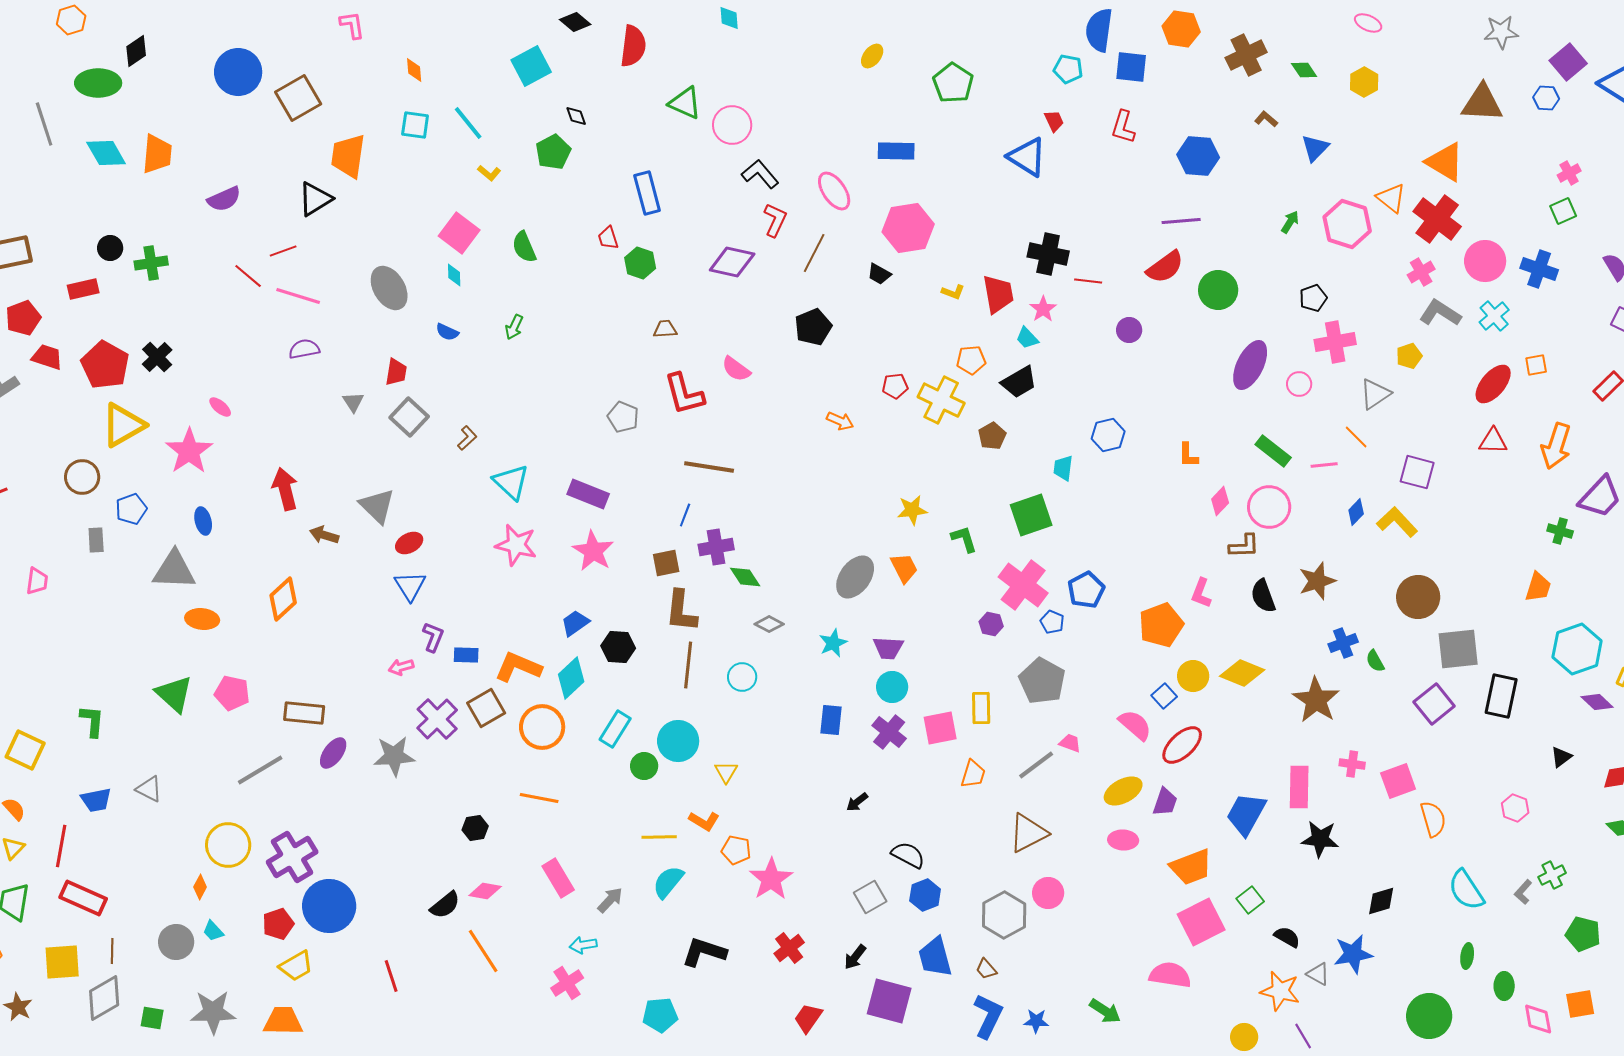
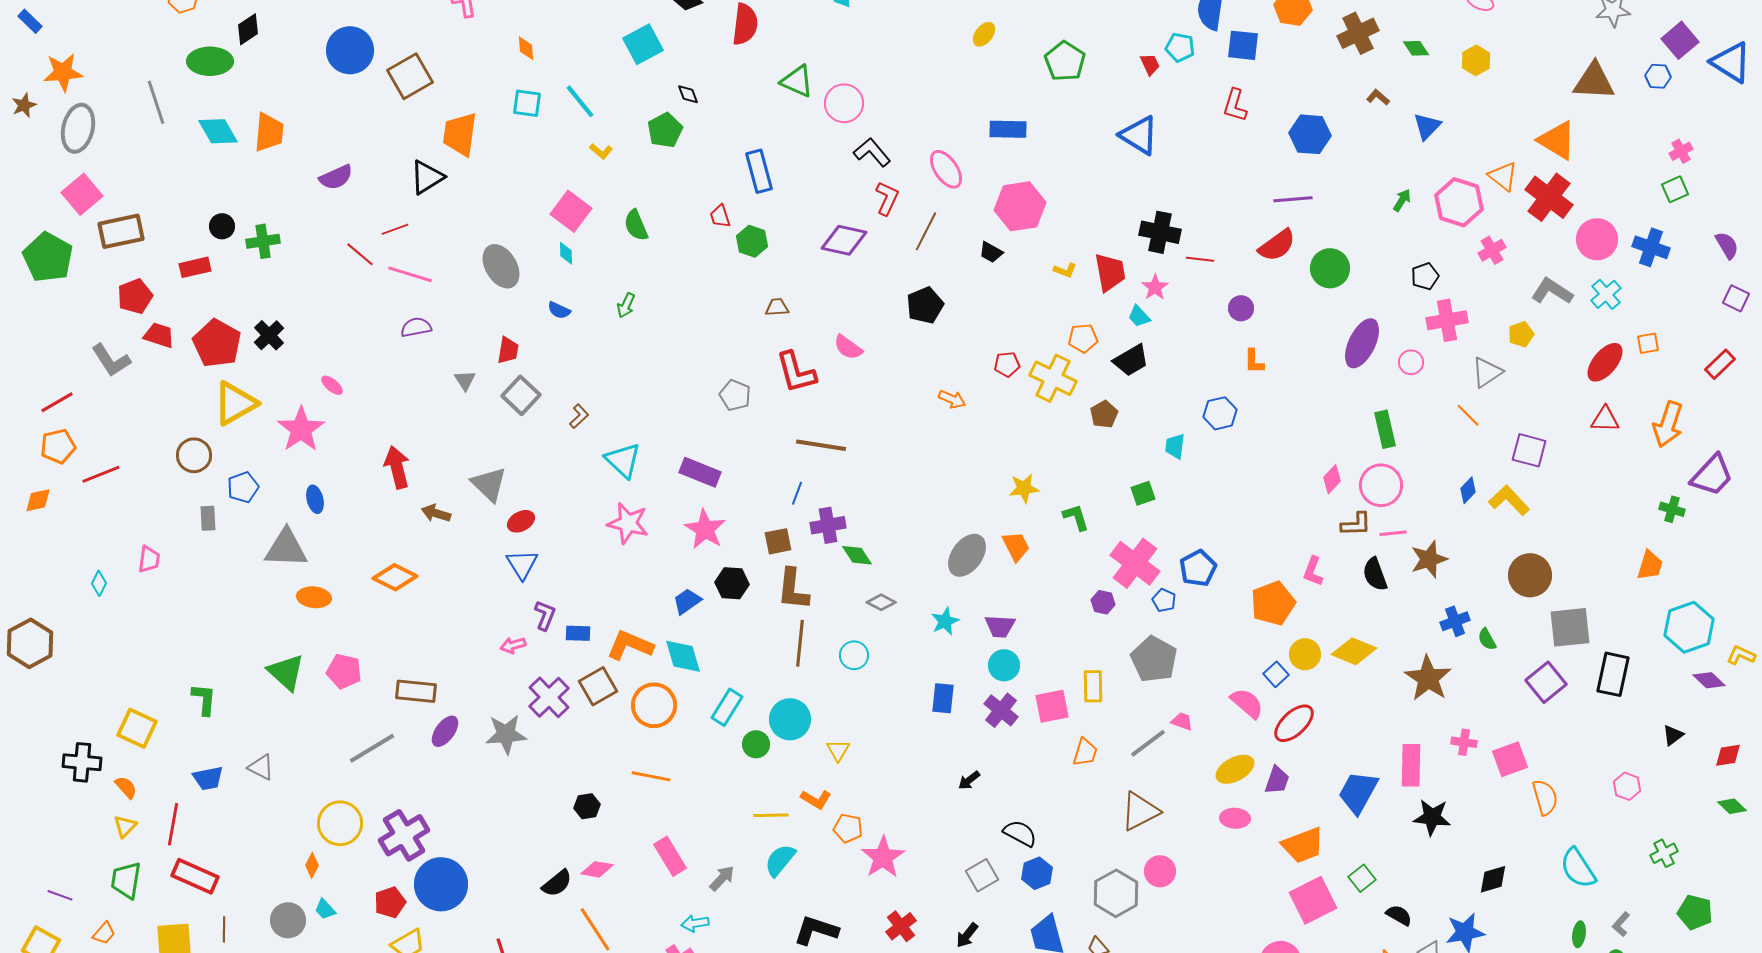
red trapezoid: (1054, 121) -> (1150, 64), moved
pink cross: (1421, 272) -> (1492, 250), moved
green rectangle: (1273, 451) -> (1385, 429), turned 39
orange L-shape: (1188, 455) -> (1254, 361), moved
pink line: (1324, 465) -> (1393, 533), moved
green square: (1031, 515) -> (1143, 493), size x0.6
orange diamond: (283, 599) -> (395, 577), turned 69
black hexagon: (618, 647) -> (732, 583), moved
cyan diamond: (571, 678) -> (683, 656), turned -63
gray L-shape: (1523, 892) -> (1621, 924), moved

